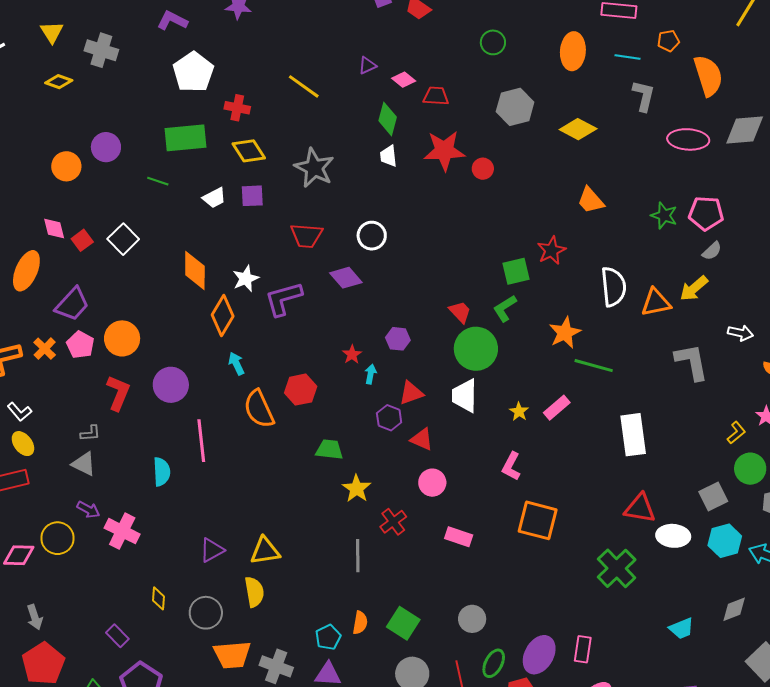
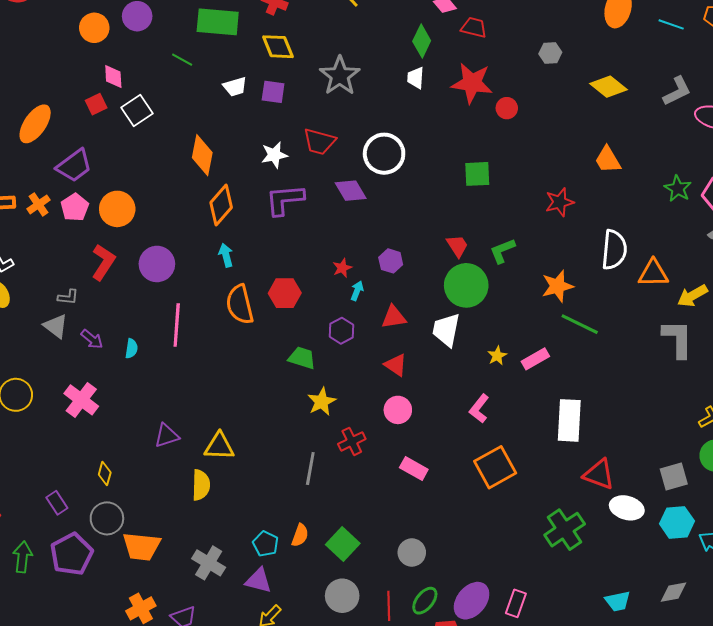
gray L-shape: (644, 96) -> (677, 91), moved, turned 40
gray hexagon: (515, 107) -> (550, 53), size x0.6
pink diamond: (54, 228) -> (113, 77), moved
white circle: (372, 236) -> (384, 154), size x1.4
green square: (516, 271) -> (477, 174), moved
white star: (246, 279) -> (274, 155), moved
yellow arrow: (694, 288) -> (692, 296), moved
purple hexagon: (389, 418) -> (341, 331), moved
white rectangle: (633, 435) -> (569, 420), moved
cyan semicircle: (162, 472) -> (131, 349), size x0.7
purple arrow: (88, 510) -> (92, 339), moved
orange square: (538, 520) -> (495, 467), turned 36
gray circle: (206, 613) -> (107, 518), moved
cyan pentagon: (328, 637) -> (266, 544), turned -30
orange trapezoid: (232, 655) -> (141, 547), moved

